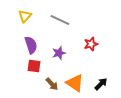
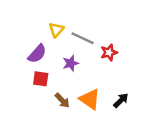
yellow triangle: (25, 16) -> (56, 30), moved
gray line: (60, 20) -> (83, 38), moved
purple semicircle: (31, 45) -> (37, 54), turned 60

